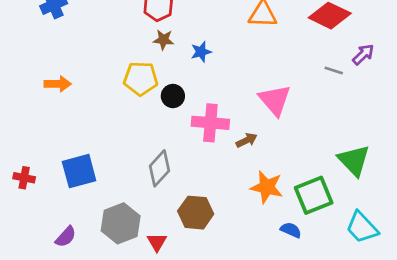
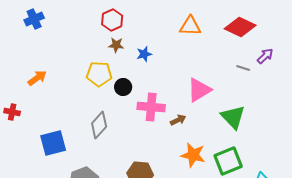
orange arrow: (58, 84) -> (37, 78), turned -36
pink triangle: (275, 100) -> (199, 90), turned 40
green triangle: (354, 160) -> (233, 117), moved
gray diamond: (159, 168) -> (99, 125), moved
red cross: (24, 178) -> (12, 112), moved

